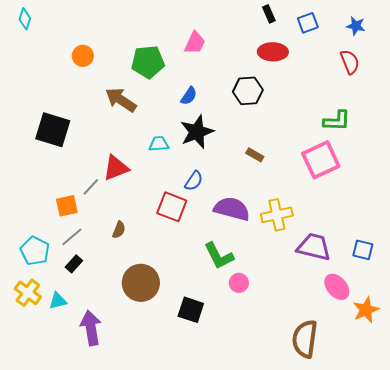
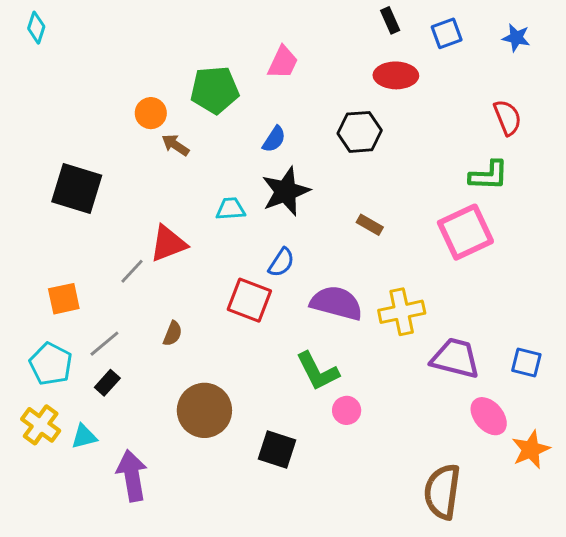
orange circle: (83, 56) -> (151, 113), moved
red semicircle: (350, 62) -> (508, 117), moved
brown arrow: (121, 100) -> (175, 145), size x0.6
orange square: (67, 206) -> (64, 299), moved

